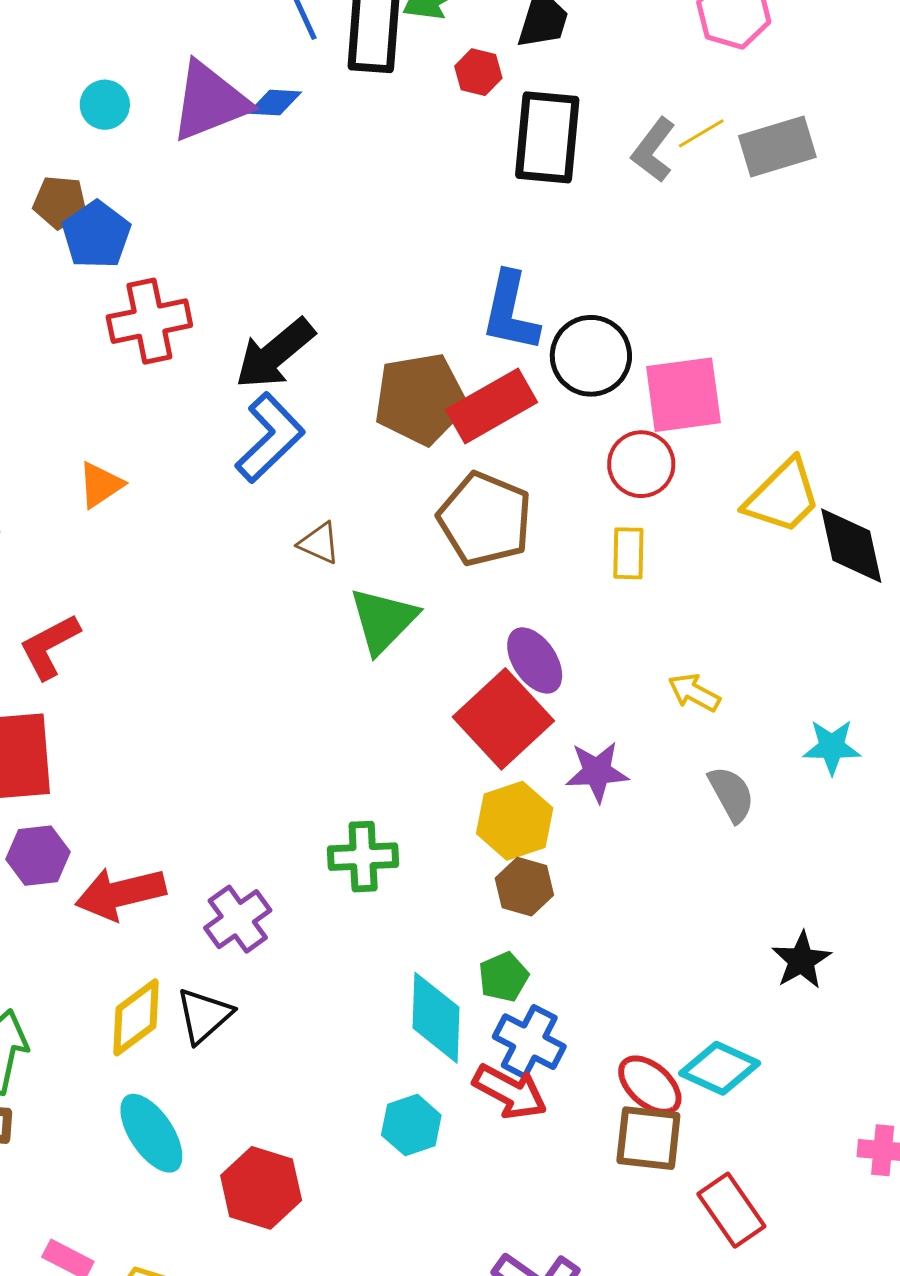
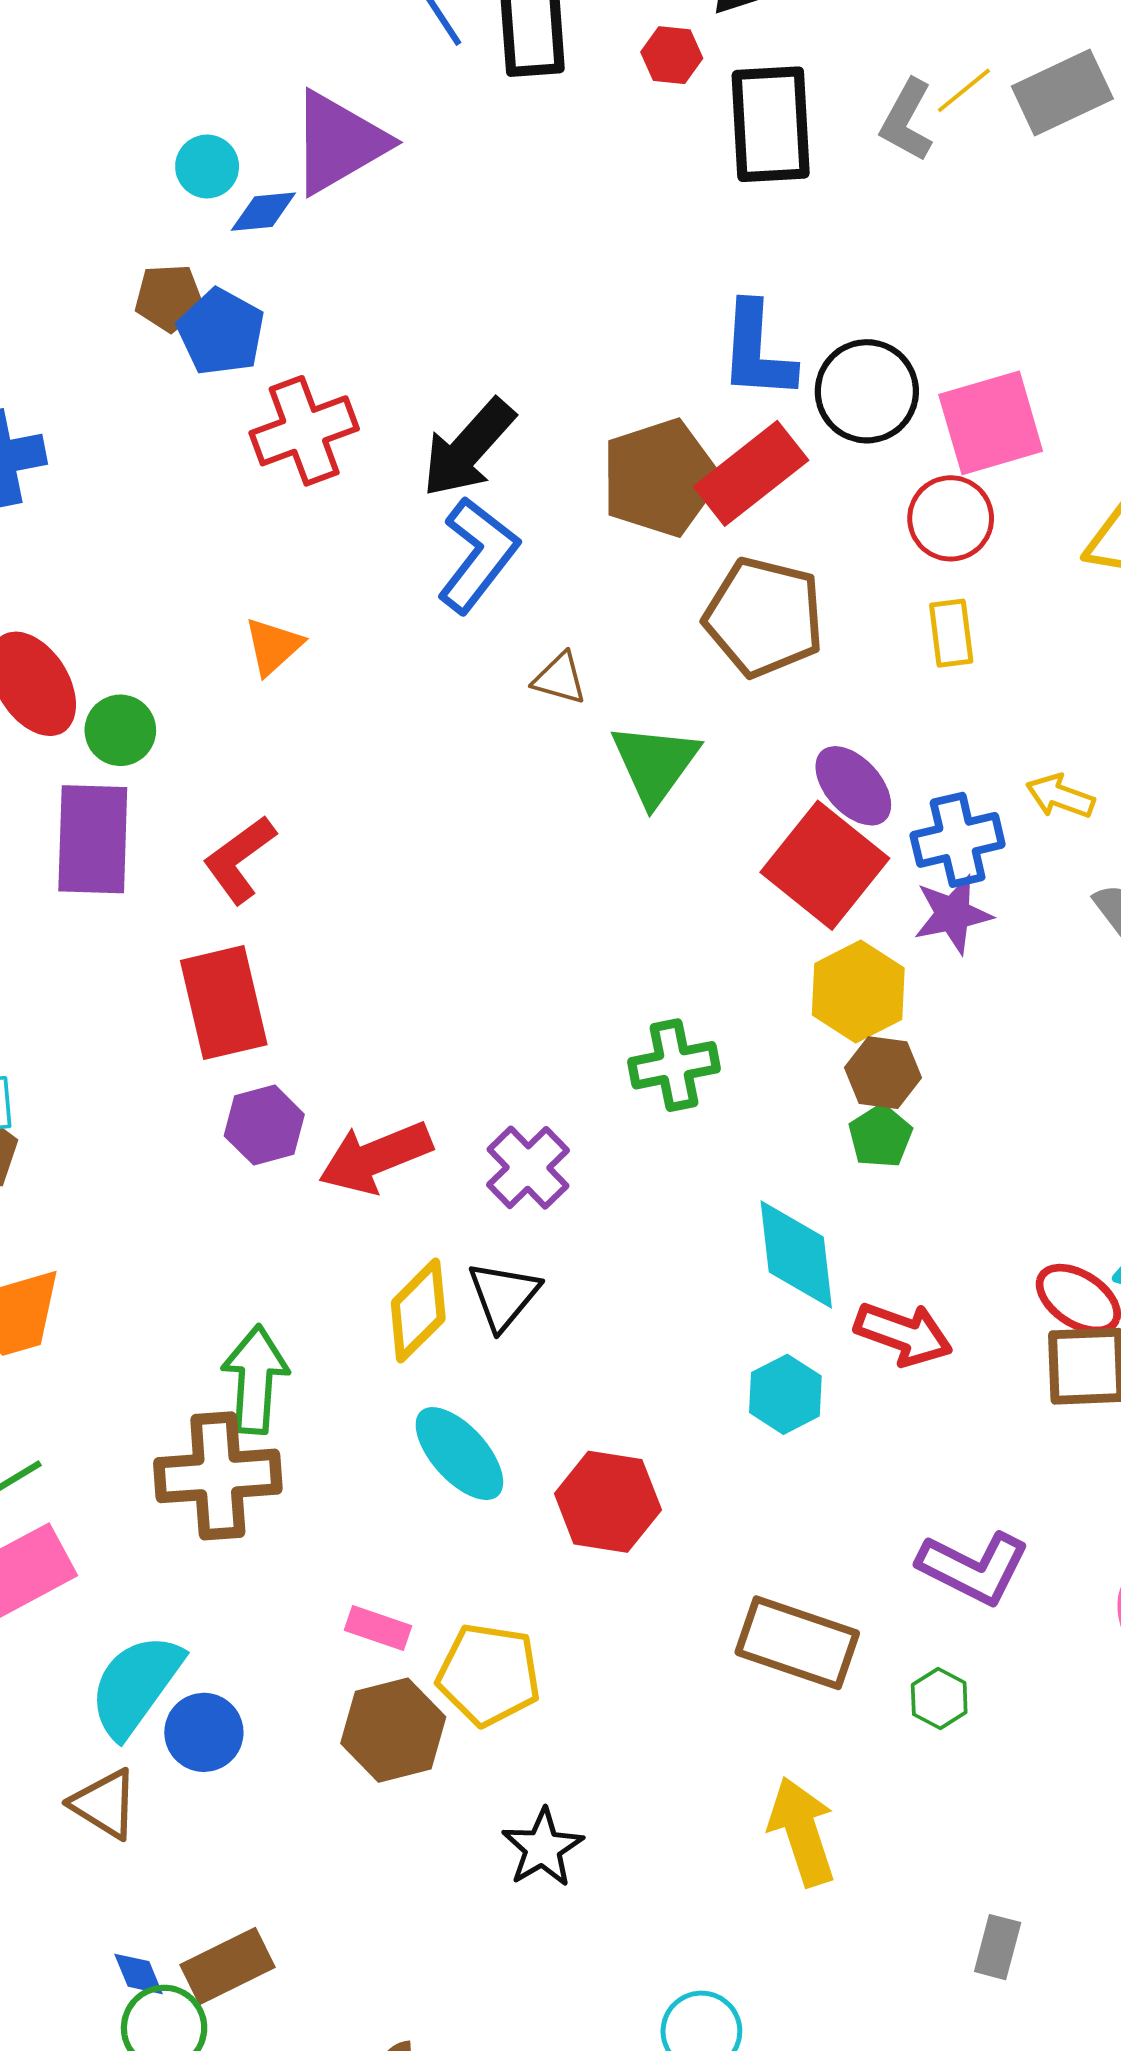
blue diamond: (275, 103) -> (263, 212), moved
green pentagon: (504, 977) -> (880, 1136), moved
blue cross: (529, 1042) -> (958, 840), moved, turned -32

